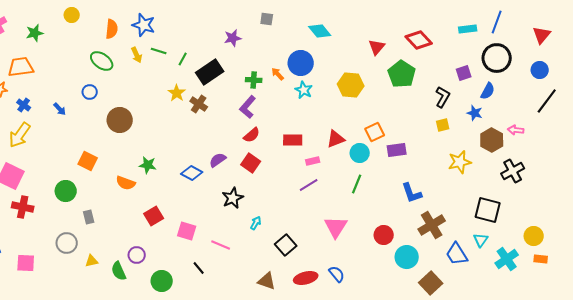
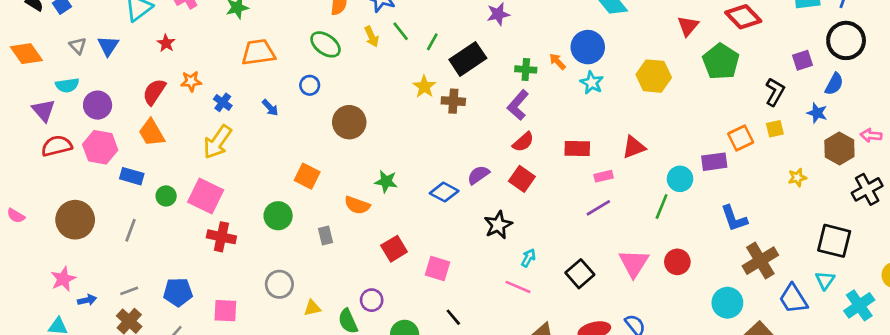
green line: (159, 51) -> (401, 31), turned 35
orange trapezoid: (21, 67) -> (258, 52), moved
brown cross: (199, 104) -> (453, 101), turned -30
orange square: (375, 132) -> (741, 138), moved
cyan circle: (360, 153) -> (680, 179), moved
yellow star: (460, 162) -> (797, 178), size x0.6
gray rectangle: (89, 217) -> (326, 236), moved
red circle: (384, 235) -> (677, 262), moved
pink line: (221, 245) -> (518, 287), moved
black square: (286, 245) -> (580, 274), moved

